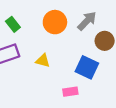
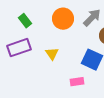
yellow triangle: (43, 61) -> (52, 54), turned 40

